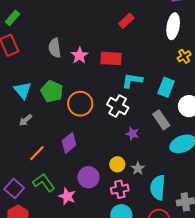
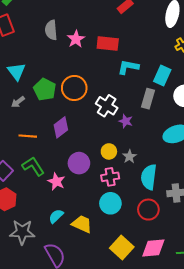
green pentagon: (52, 91) -> (45, 89), moved
white cross: (118, 106) -> (107, 106), moved
gray rectangle: (161, 120) -> (148, 99), moved, turned 48
orange line: (37, 153) -> (28, 136), turned 48

